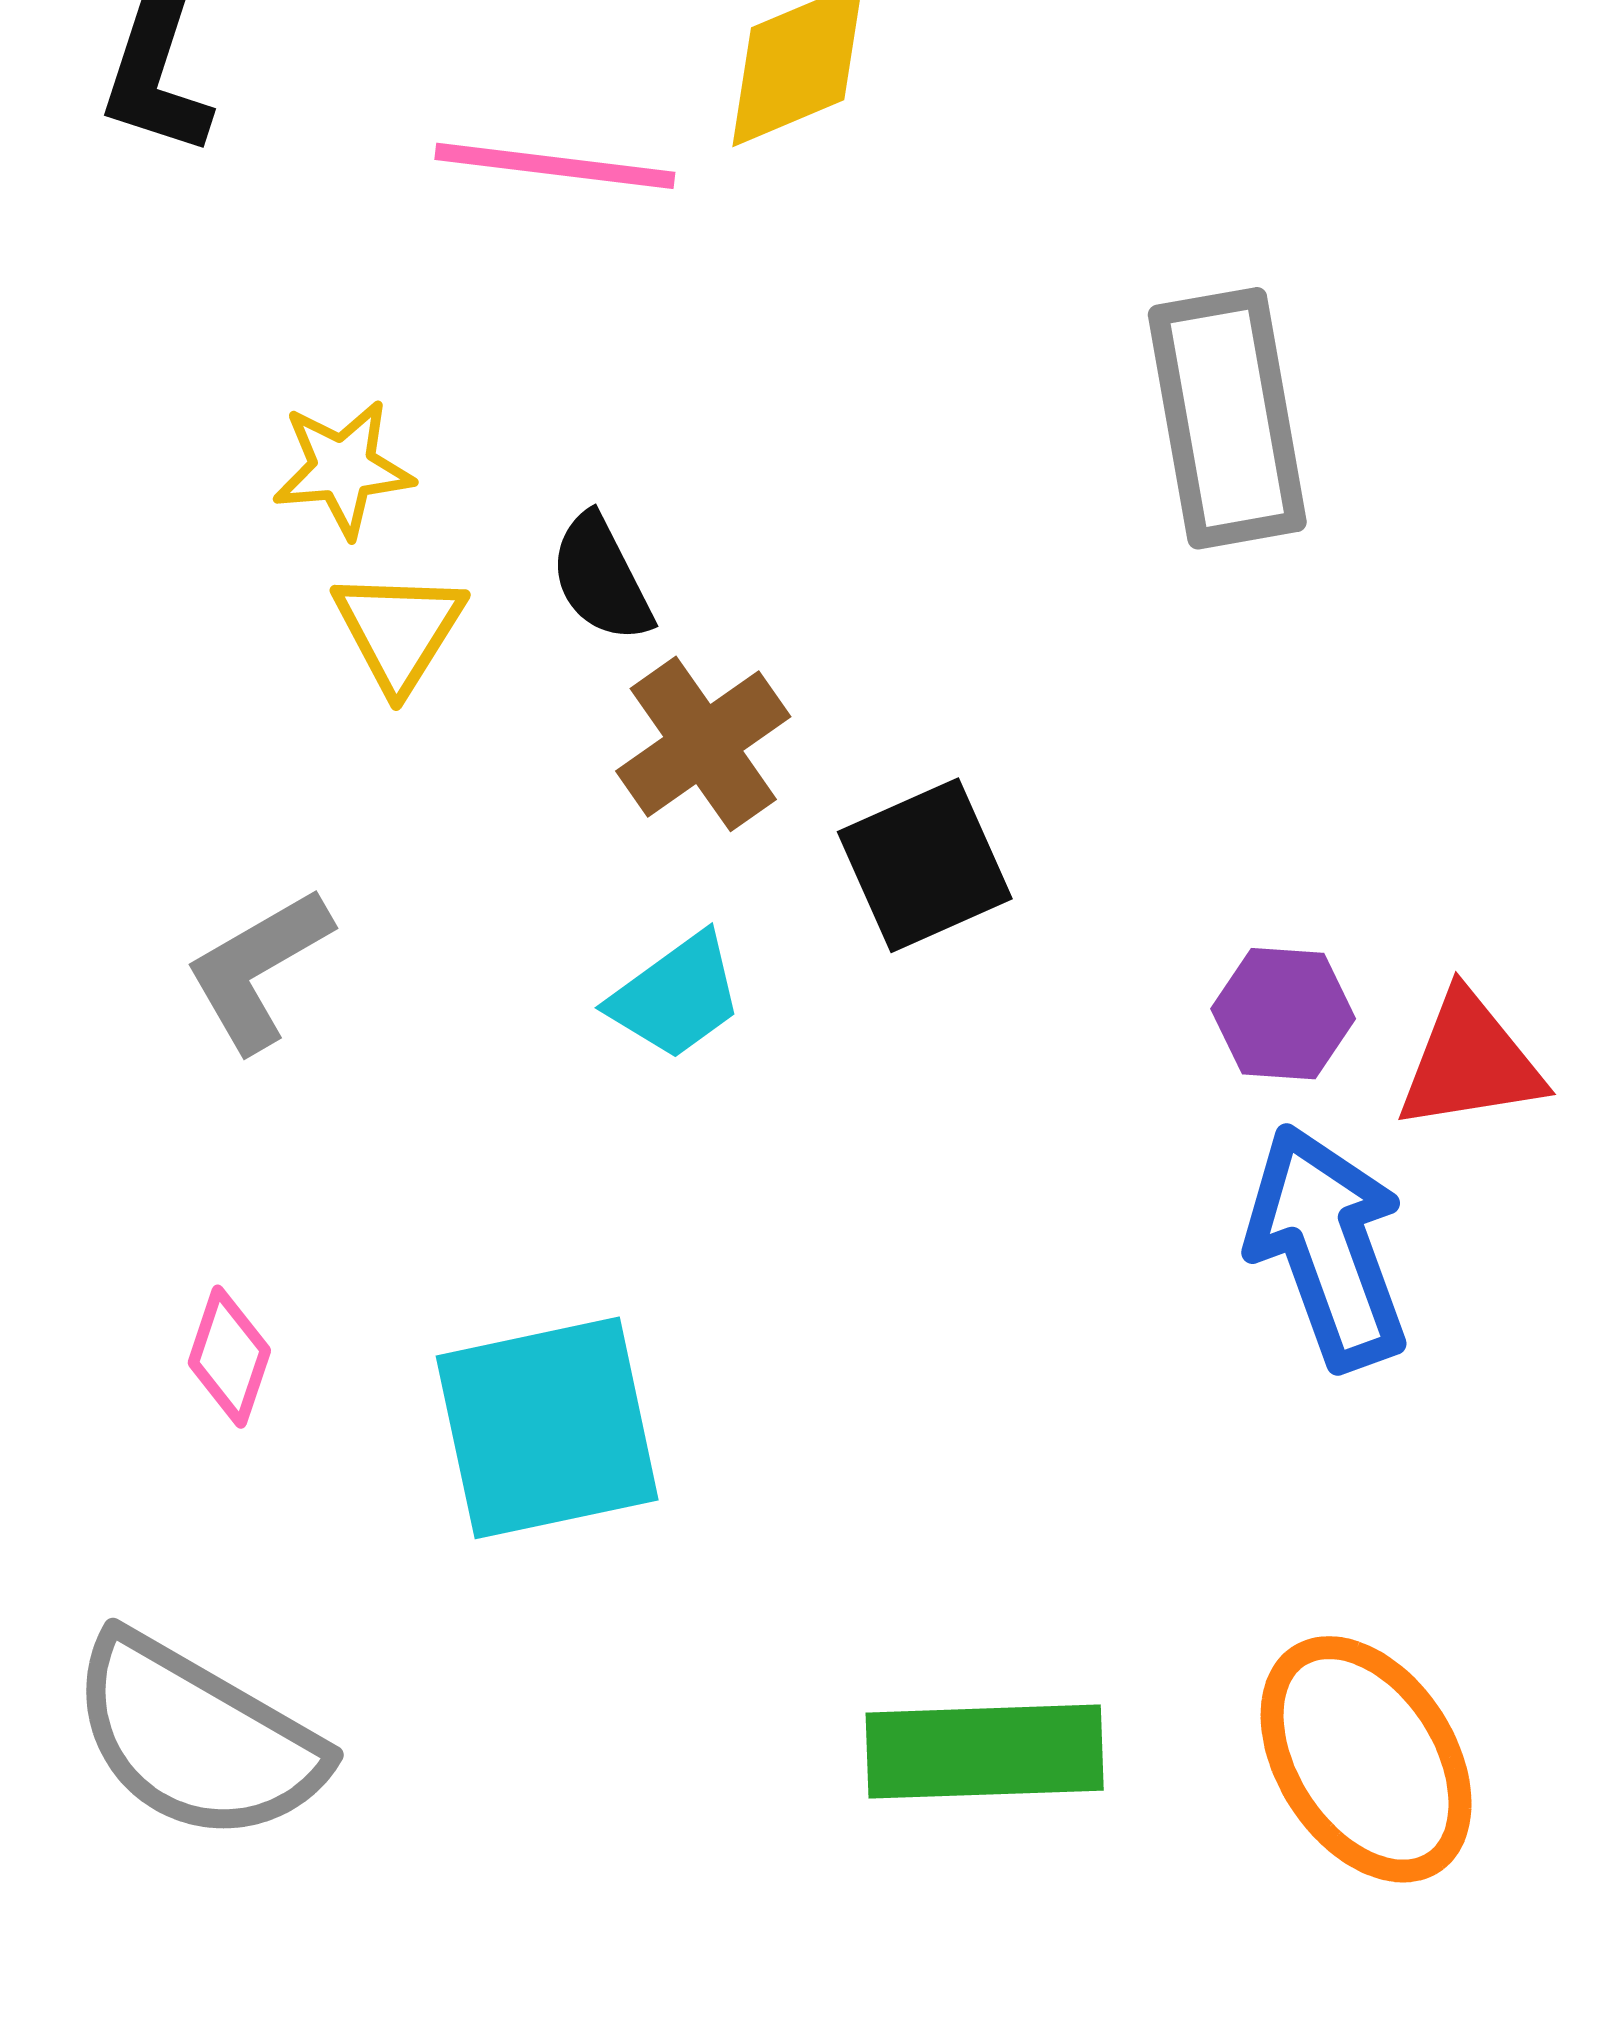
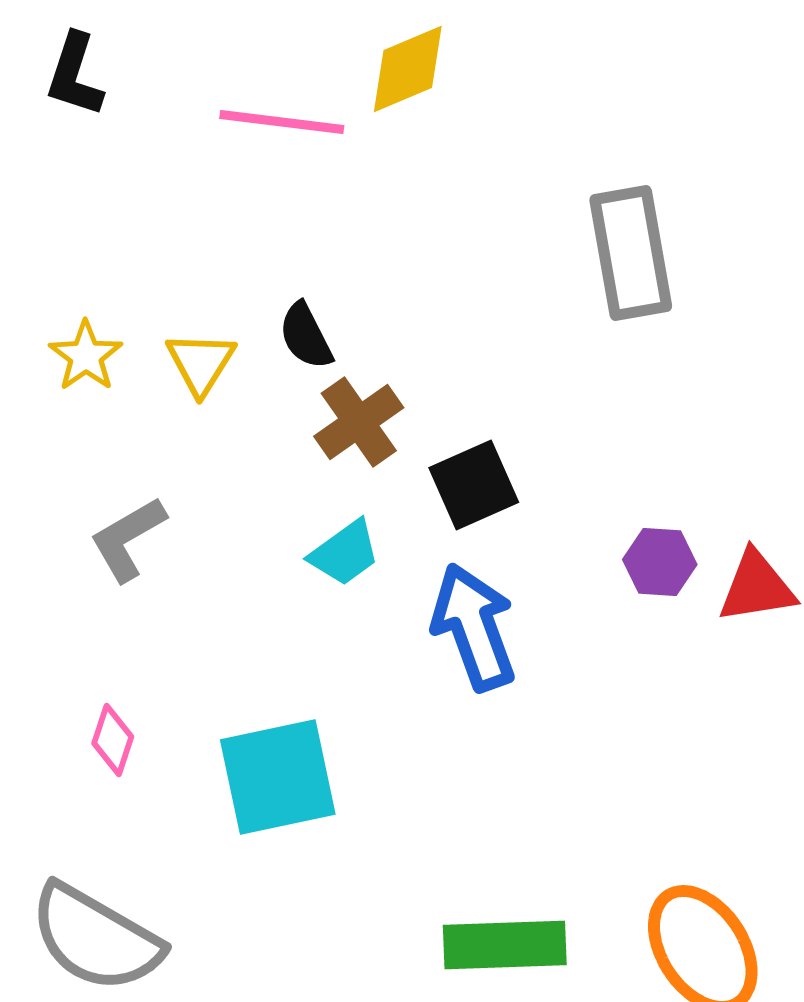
yellow star: (343, 468) -> (86, 356), moved, turned -30
blue arrow: (1327, 1247) -> (474, 627), moved

